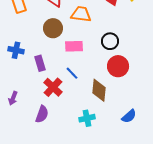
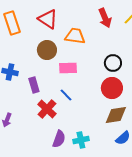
black circle: (110, 41) -> (113, 63), moved
brown diamond: (99, 90) -> (116, 115), moved, turned 75
purple semicircle: (42, 114) -> (59, 139), moved

